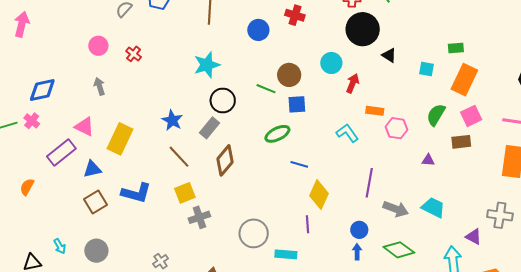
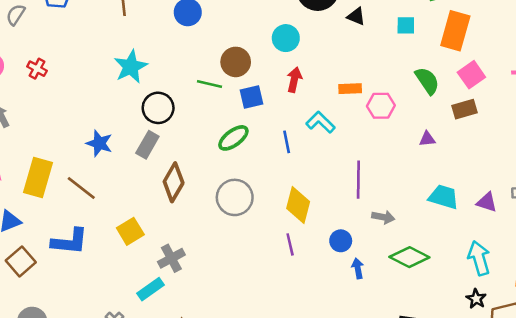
red arrow: (353, 83) -> (294, 80), moved
green semicircle: (436, 115) -> (427, 81), turned 125
brown line: (179, 157) -> (81, 188), moved
blue line: (299, 164) -> (287, 142), moved, turned 72
gray arrow: (396, 209) -> (383, 217), moved, size x0.7
gray cross: (199, 217) -> (171, 258), moved
blue circle: (359, 230) -> (341, 241), moved
gray circle: (254, 233) -> (235, 197), moved
purple triangle: (474, 237) -> (487, 202), moved
cyan rectangle: (286, 254) -> (150, 289), moved, turned -30

